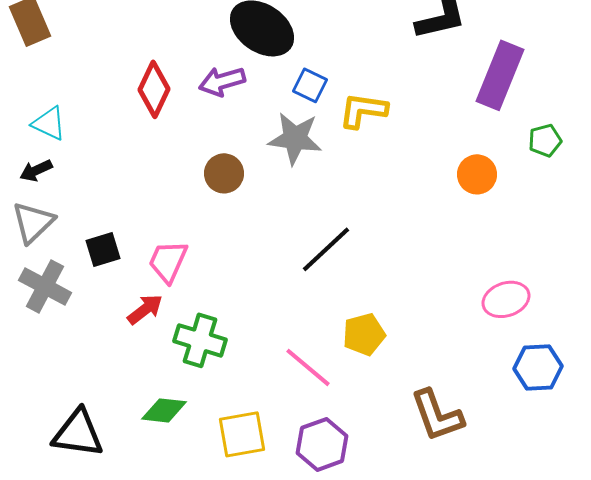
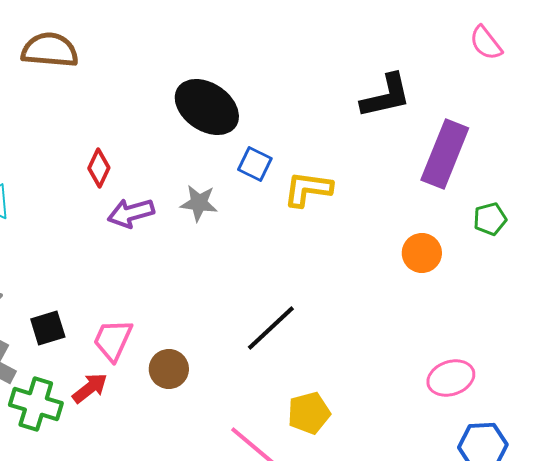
purple arrow: (222, 81) -> (131, 213), moved
red diamond: (154, 89) -> (99, 168), size x0.7
gray star: (295, 138) -> (199, 203), moved, size x0.7
brown circle: (224, 173) -> (169, 369), moved
green cross: (200, 340) -> (36, 404), moved

